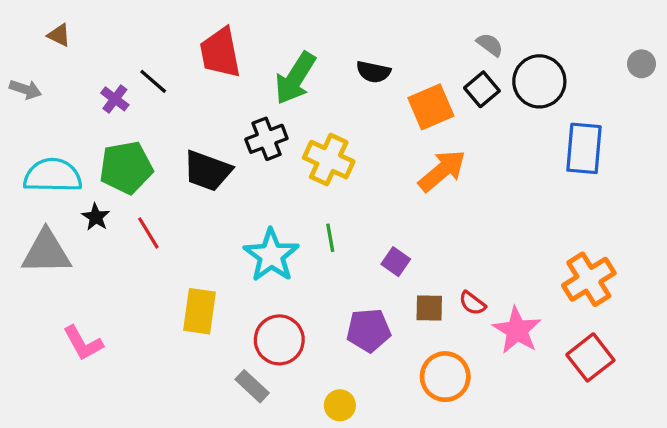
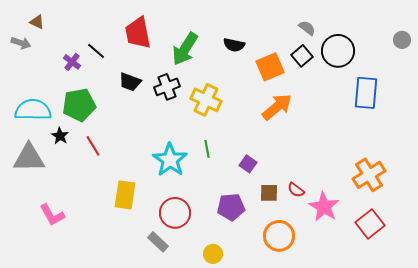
gray arrow: (26, 89) -> (21, 43), moved
black trapezoid: (207, 171) -> (130, 82), moved, size x0.7

